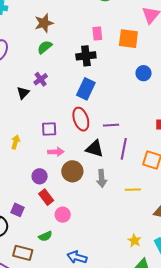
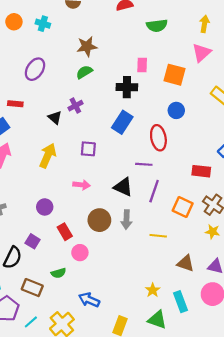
blue circle: (144, 73) -> (176, 110), moved
black triangle: (23, 93) -> (55, 118), turned -40
red ellipse: (81, 119) -> (158, 138), moved
purple square: (49, 129) -> (88, 149), moved
yellow arrow: (15, 142) -> (48, 156), moved, size x1.6
brown circle: (72, 171) -> (99, 220), moved
purple circle: (40, 176) -> (45, 207), moved

